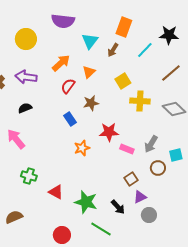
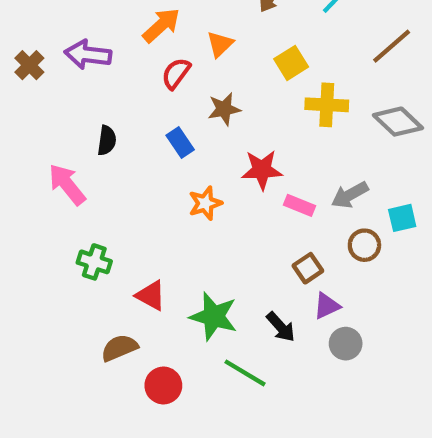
black semicircle: (25, 108) -> (107, 140), moved, turned 120
gray arrow: (151, 144) -> (350, 195), turned 30
brown semicircle: (14, 217) -> (119, 348), moved

